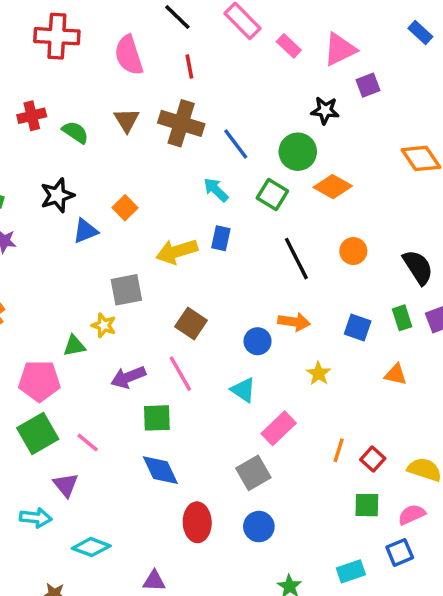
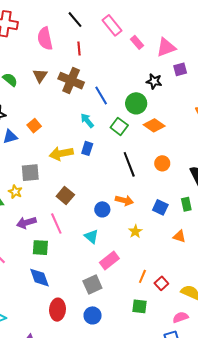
green square: (367, 505) -> (139, 306), moved

